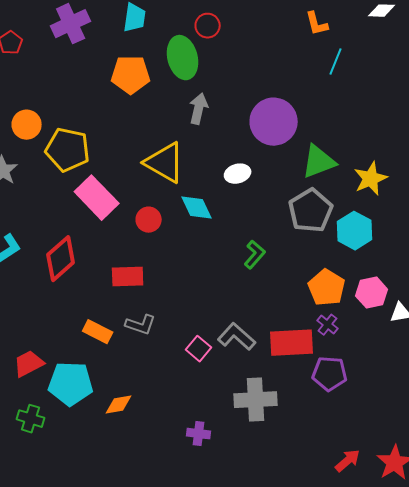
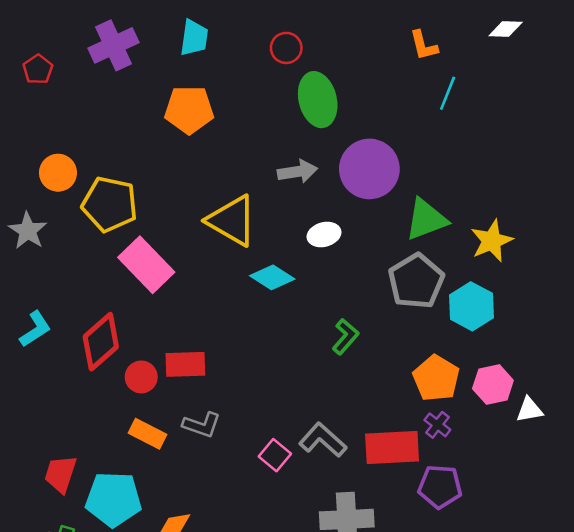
green ellipse: (183, 58) -> (318, 100), moved
gray arrow: (199, 109) -> (298, 171), moved, turned 68
cyan diamond: (197, 208) -> (272, 277), turned -32
red circle: (149, 220) -> (141, 377), moved
red trapezoid: (29, 364) -> (61, 474), turned -44

